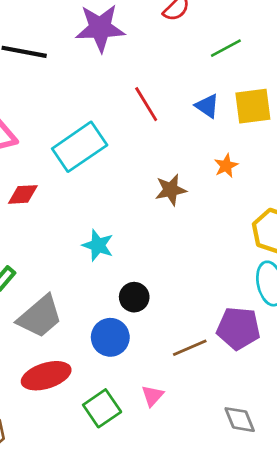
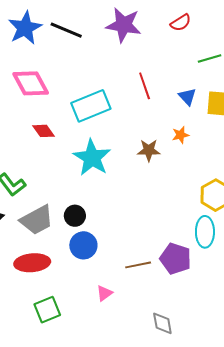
orange star: (226, 166) -> (180, 135), moved
red diamond: (23, 194) -> (43, 131), turned 45
cyan star: (98, 245) -> (92, 158), moved, size x1.6
black circle: (134, 297) -> (75, 216), moved
green square: (102, 408) -> (47, 310), moved

